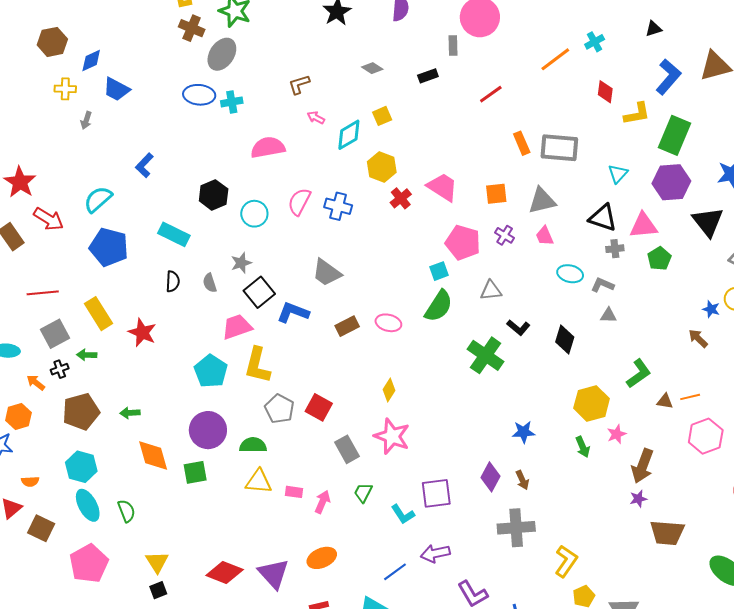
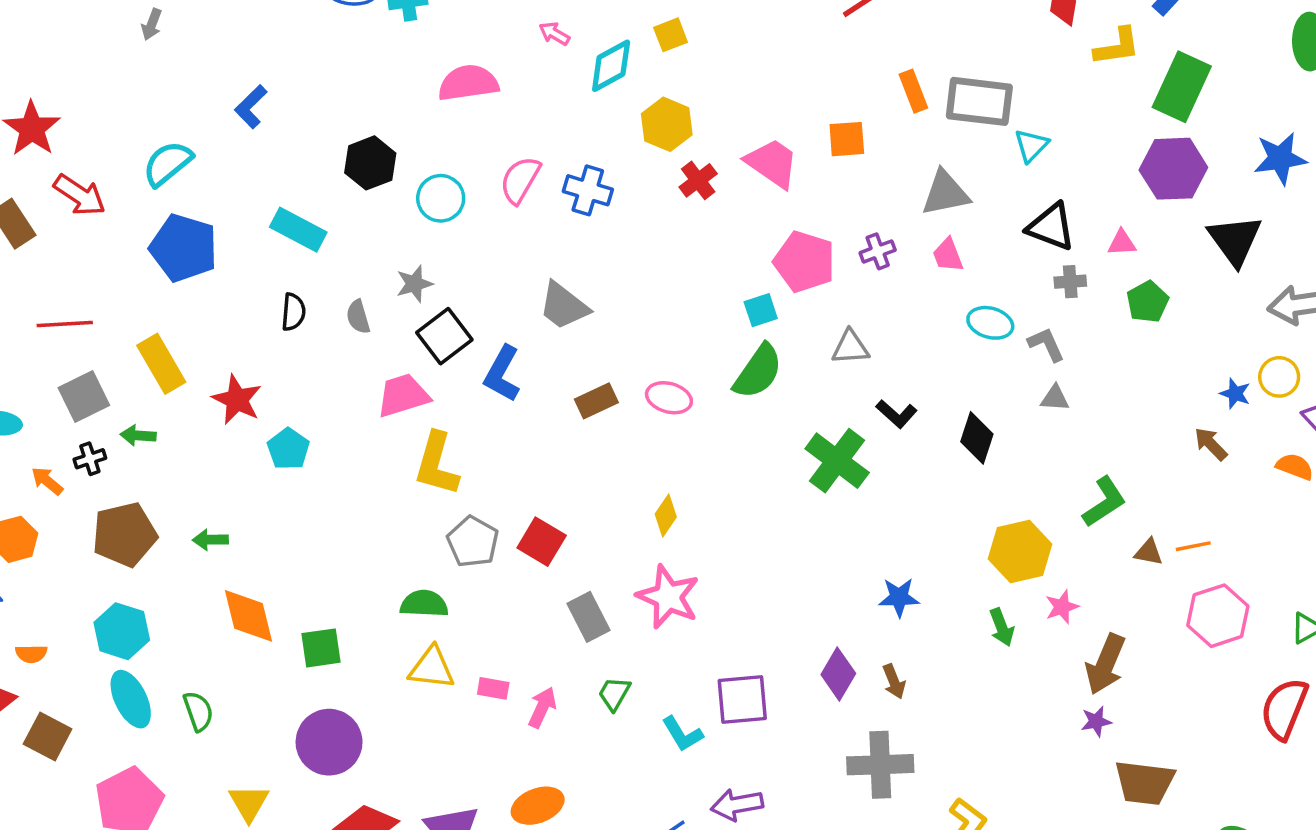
cyan triangle: (618, 174) -> (1031, 145), moved
orange square: (496, 194) -> (847, 139), moved
pink triangle: (643, 225) -> (1122, 243), size x0.6
purple cross: (505, 235) -> (878, 251), turned 36
gray L-shape: (602, 285) -> (1046, 344), turned 40
blue L-shape: (293, 312) -> (502, 374), turned -84
cyan pentagon: (211, 371) -> (288, 449), moved, size x0.7
purple circle: (208, 430) -> (329, 742), moved

